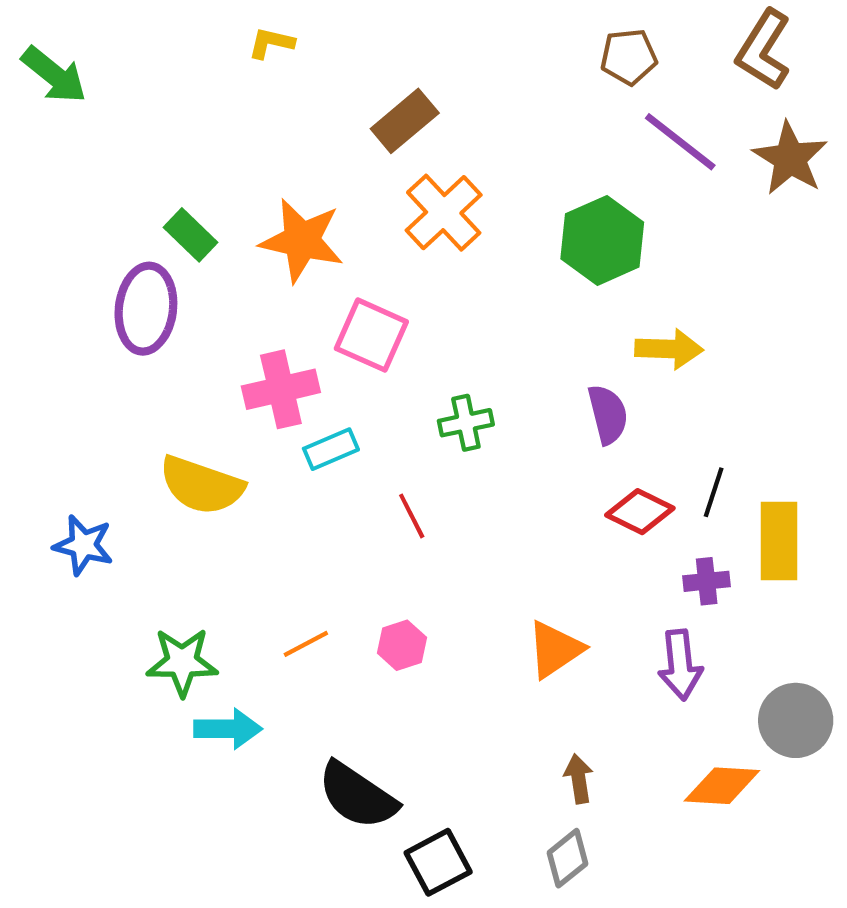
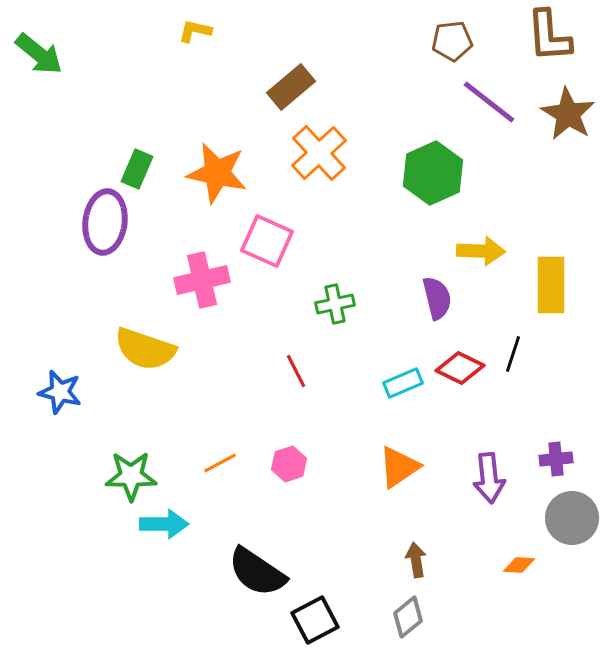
brown L-shape: (764, 50) -> (549, 36), turned -36
green rectangle: (190, 235) -> (137, 169), turned 69
cyan rectangle: (331, 449) -> (403, 383), moved
yellow rectangle: (779, 541) -> (551, 285), moved
purple cross: (707, 581) -> (556, 459), moved
orange diamond: (722, 786) -> (519, 565), size x0.6

